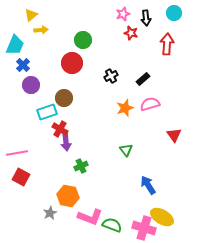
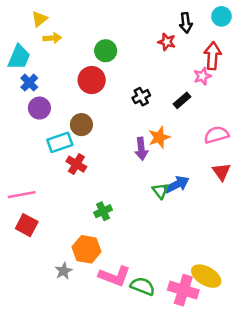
pink star: (123, 14) -> (202, 76), moved
pink semicircle: (150, 104) -> (216, 135), moved
purple arrow: (66, 142) -> (141, 149), moved
blue arrow: (148, 185) -> (177, 184), moved, turned 96

